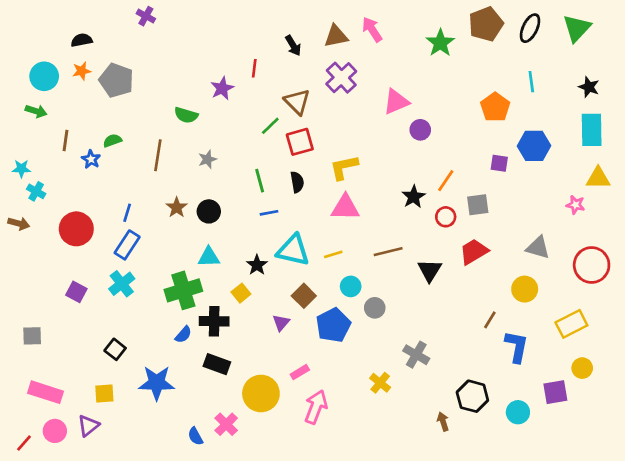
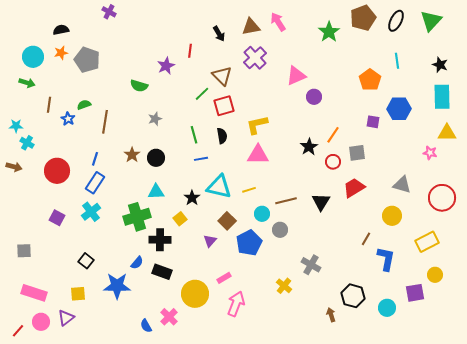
brown line: (158, 155) -> (105, 122), moved
brown line: (388, 252) -> (286, 201), moved
blue semicircle: (183, 335) -> (137, 263), moved

